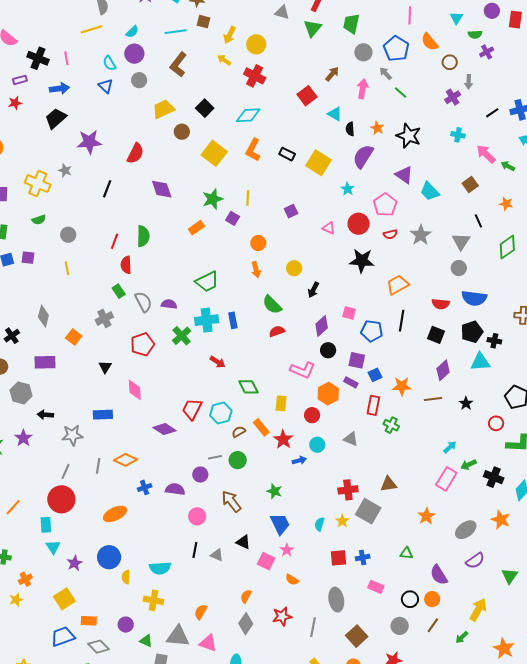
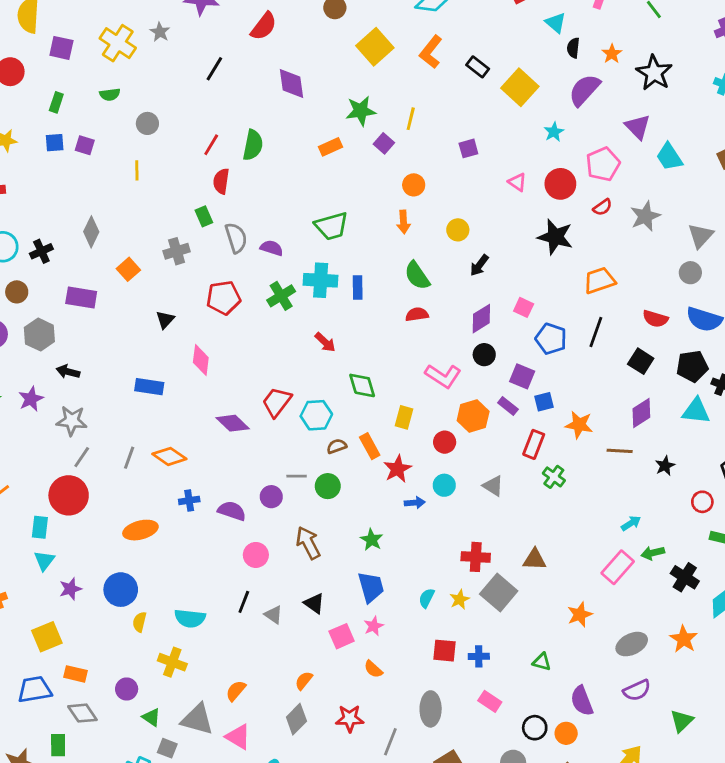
red semicircle: (390, 234) -> (603, 207), turned -32
gray star: (72, 435) -> (72, 421), moved
pink square: (266, 561) -> (342, 636), turned 30

